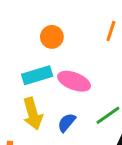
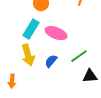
cyan rectangle: (37, 75) -> (31, 29), turned -42

